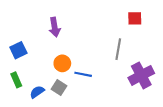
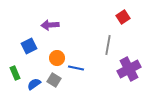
red square: (135, 18) -> (123, 17), turned -32
purple arrow: (55, 27) -> (50, 25), turned 96
blue square: (18, 50) -> (29, 46), moved

